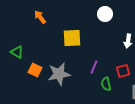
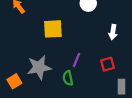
orange square: (35, 70) -> (14, 81), moved, turned 32
green semicircle: (106, 84) -> (68, 78), moved

